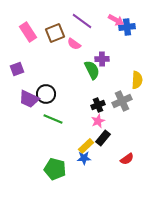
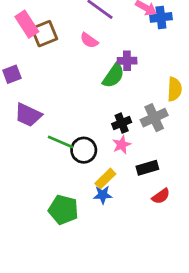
brown square: (55, 33) -> (44, 34), moved
green semicircle: (92, 70) -> (113, 76), turned 60
black circle: (46, 94) -> (84, 150), moved
black rectangle: (103, 138) -> (147, 168), moved, turned 35

